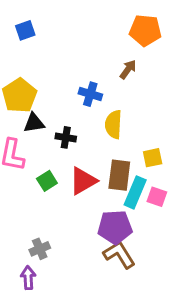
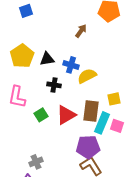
brown arrow: (128, 69) -> (81, 31), moved
blue cross: (90, 94) -> (71, 65), moved
black triangle: (34, 123) -> (47, 59), moved
yellow semicircle: (113, 124) -> (87, 76), turned 60

